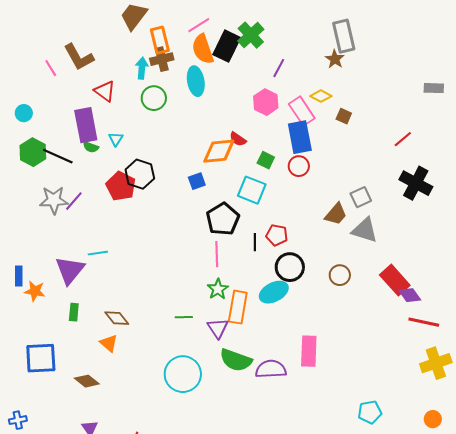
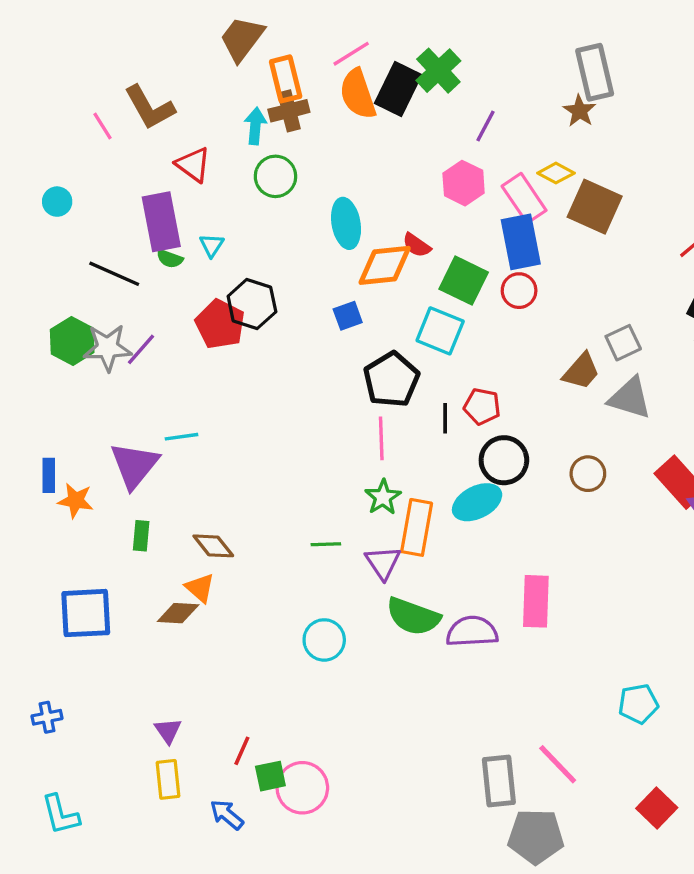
cyan ellipse: (196, 81) -> (346, 223), moved
brown square: (344, 116) -> (595, 207), size x2.0
green hexagon: (33, 152) -> (72, 341), moved
green square: (266, 160) -> (464, 281), size x1.6
cyan circle: (183, 374) -> (324, 640), size x0.7
brown diamond: (87, 381) -> (178, 613), moved, turned -35

